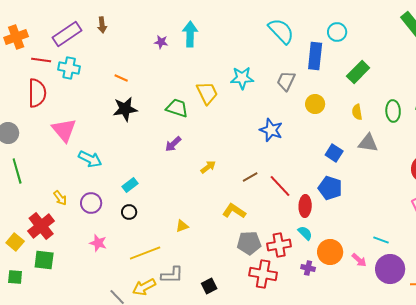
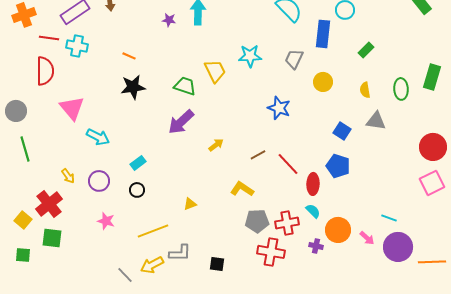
green rectangle: (358, 72) -> (366, 50), size x0.7
purple arrow: (173, 144) -> (181, 122), size x1.6
black square: (209, 286) -> (217, 264), turned 35

